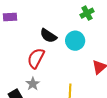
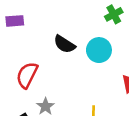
red semicircle: (36, 58) -> (27, 75), moved

